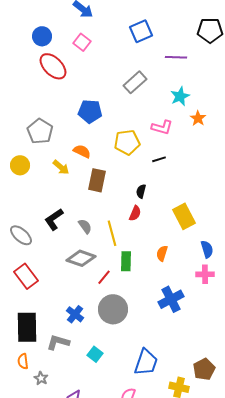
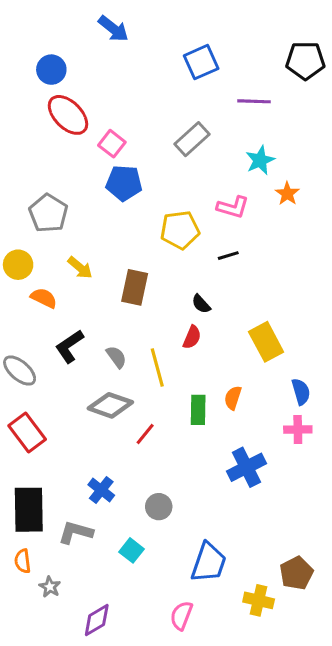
pink square: (82, 42) -> (112, 144), moved
orange semicircle: (82, 151) -> (44, 298), moved
black semicircle: (141, 191) -> (201, 304), turned -56
green rectangle: (126, 261) -> (198, 410), moved
gray circle: (113, 309) -> (159, 507), moved, size x0.6

